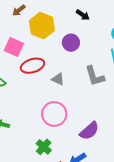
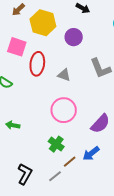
red ellipse: (32, 66) -> (37, 64), turned -60

